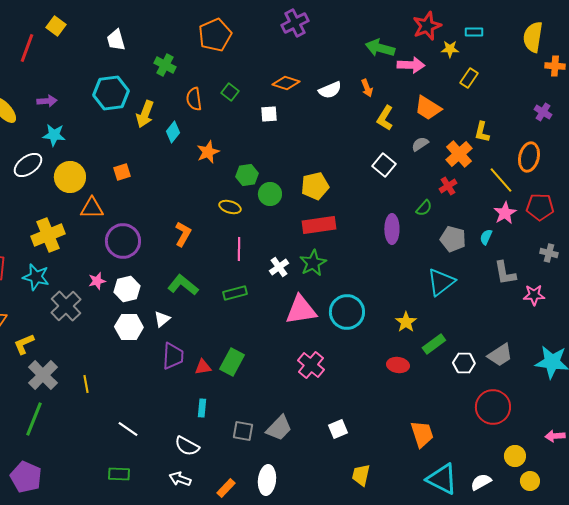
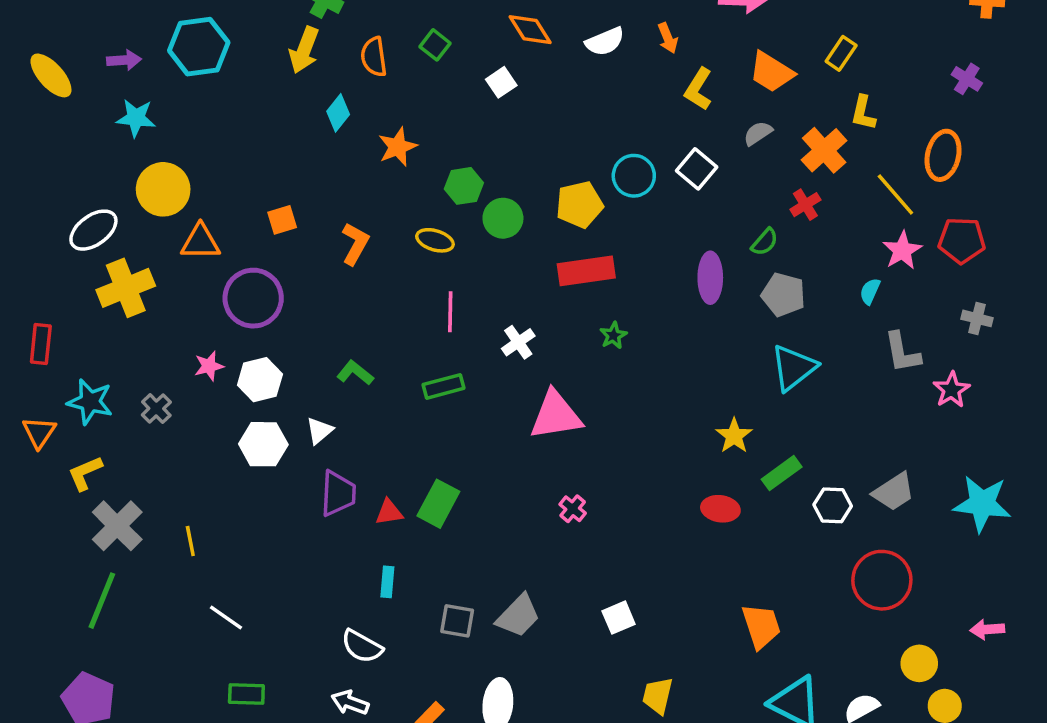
yellow rectangle: (469, 78) -> (841, 53), moved
orange diamond: (286, 83) -> (530, 30), turned 40
cyan hexagon: (111, 93) -> (199, 47), moved
yellow arrow: (145, 114) -> (304, 50), moved
white square: (269, 114) -> (501, 82), turned -30
white ellipse: (28, 165) -> (93, 230), moved
orange square: (122, 172) -> (282, 220), moved
orange L-shape: (183, 234) -> (355, 244), moved
gray pentagon: (453, 239) -> (783, 295), moved
green star: (313, 263) -> (613, 335), moved, size x0.6
cyan star: (36, 277) -> (90, 402), moved
green L-shape: (183, 285) -> (355, 373), size x0.7
pink star: (534, 295) -> (952, 390), turned -30
gray cross: (66, 306) -> (156, 409), size x0.6
cyan circle: (347, 312) -> (634, 176), moved, size x0.7
pink cross: (311, 365) -> (573, 509), size x0.6
white line: (128, 429) -> (226, 618), moved

